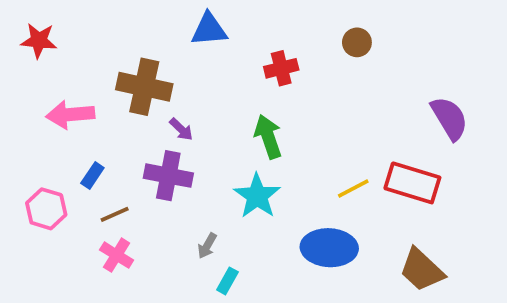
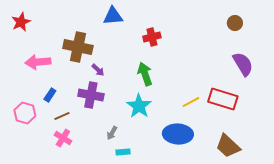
red star: (39, 41) -> (21, 22), turned -30
brown circle: (357, 42) -> (235, 23), moved
cyan rectangle: (227, 281) -> (123, 152), turned 56

